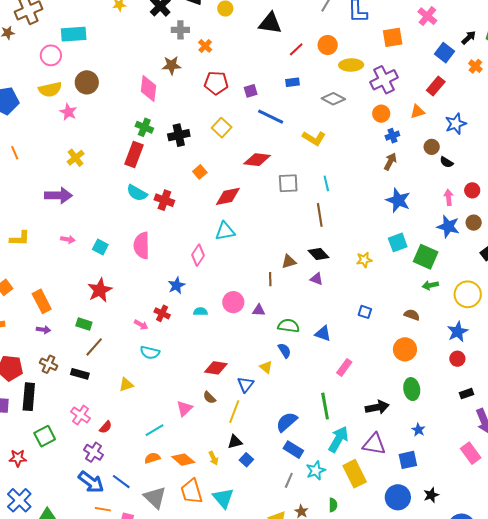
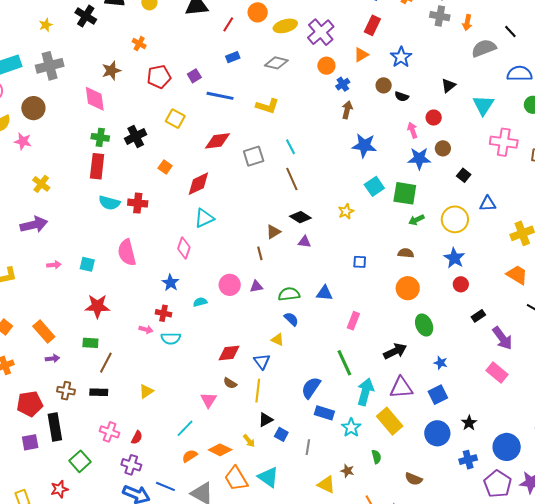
gray cross: (180, 30) -> (50, 66), moved, size x1.5
red star: (100, 290) -> (97, 306), turned -30
cyan semicircle: (150, 352) -> (171, 338), moved
gray line: (289, 480) -> (308, 447), moved

